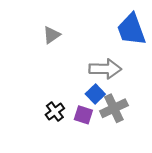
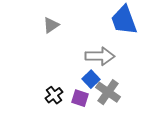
gray cross: (114, 108) -> (108, 92), turned -30

